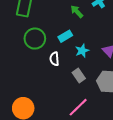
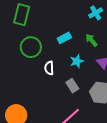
green arrow: (77, 11) -> (91, 40), moved
cyan rectangle: (65, 36) -> (64, 38), moved

